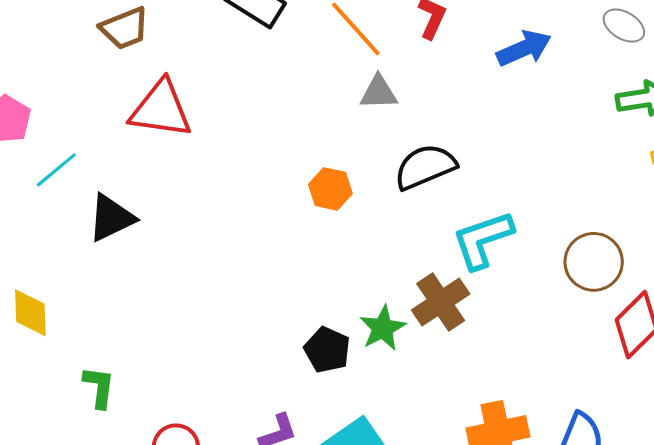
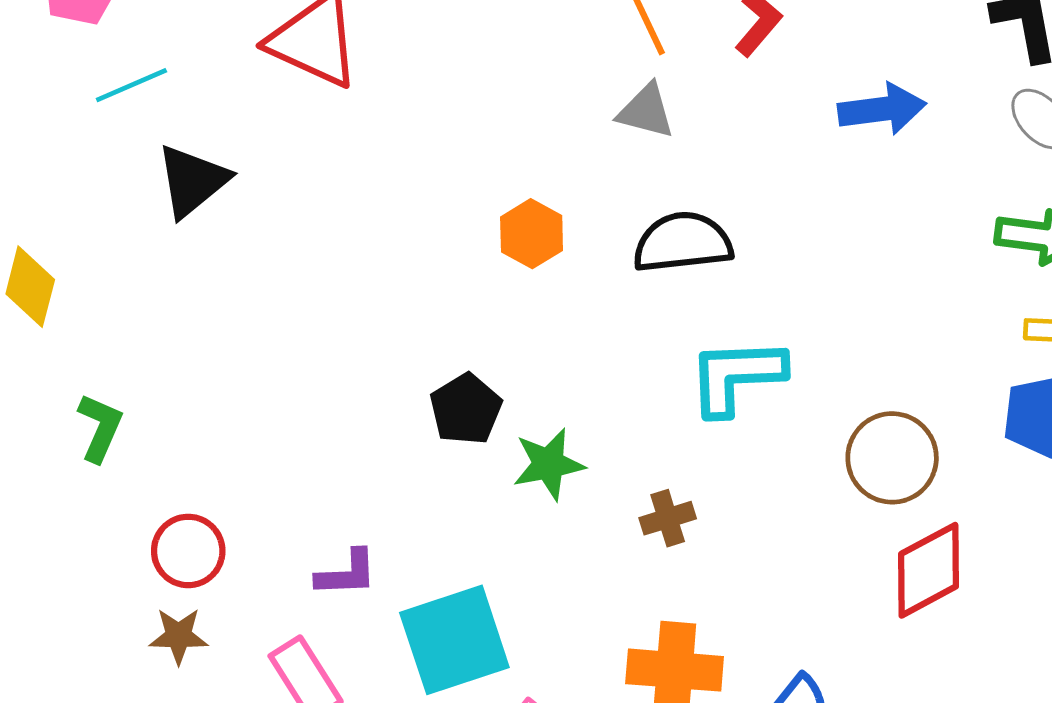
black triangle: (111, 218) -> (192, 181), turned -30
brown cross: (441, 302) -> (668, 518), moved, size x0.6
black pentagon: (327, 350) -> (466, 409), moved

